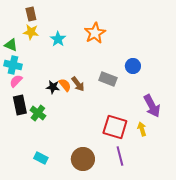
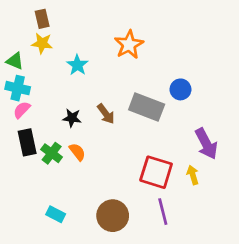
cyan star: (58, 39) -> (77, 65), moved
gray rectangle: (108, 79) -> (147, 107), size x1.4
orange semicircle: (65, 85) -> (77, 152), moved

